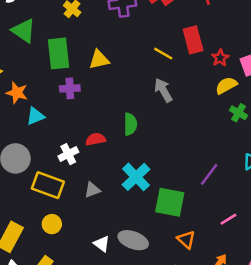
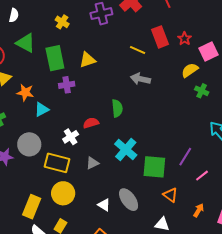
red star: (220, 58) -> (184, 39), moved
gray arrow: (163, 90) -> (140, 79), turned -42
purple line: (209, 174) -> (185, 157), moved
yellow circle: (52, 224) -> (63, 193), size x1.5
gray ellipse: (133, 240) -> (129, 200), turned 40

